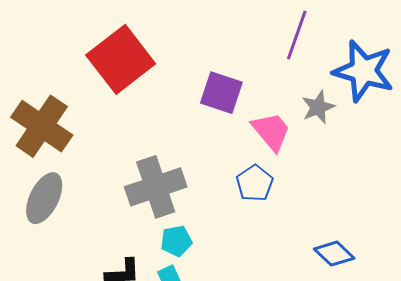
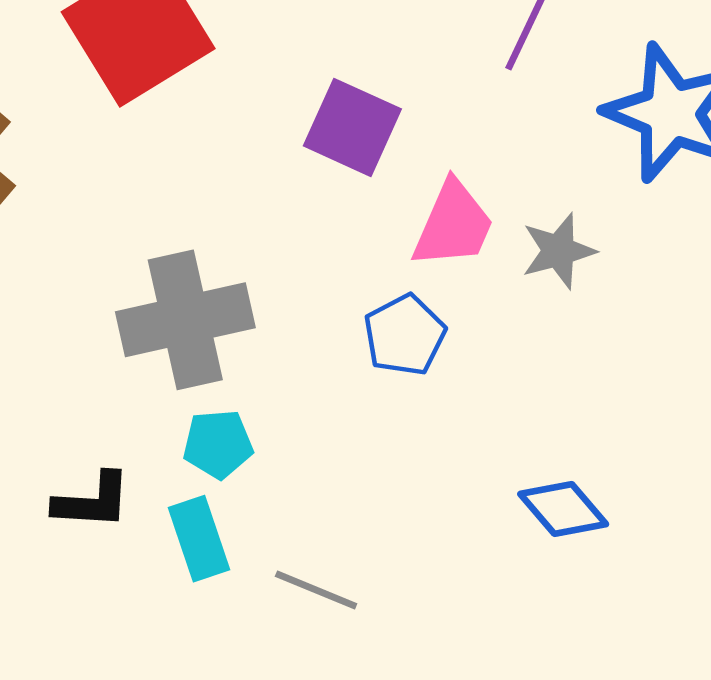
gray star: (318, 107) -> (558, 251), moved
pink trapezoid: (271, 131) -> (453, 225), turned 57

